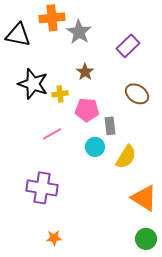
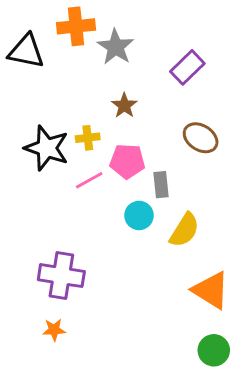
black star: (33, 84) -> (47, 148), moved
pink line: (52, 134) -> (89, 180), moved
orange star: (54, 238) -> (54, 330), moved

